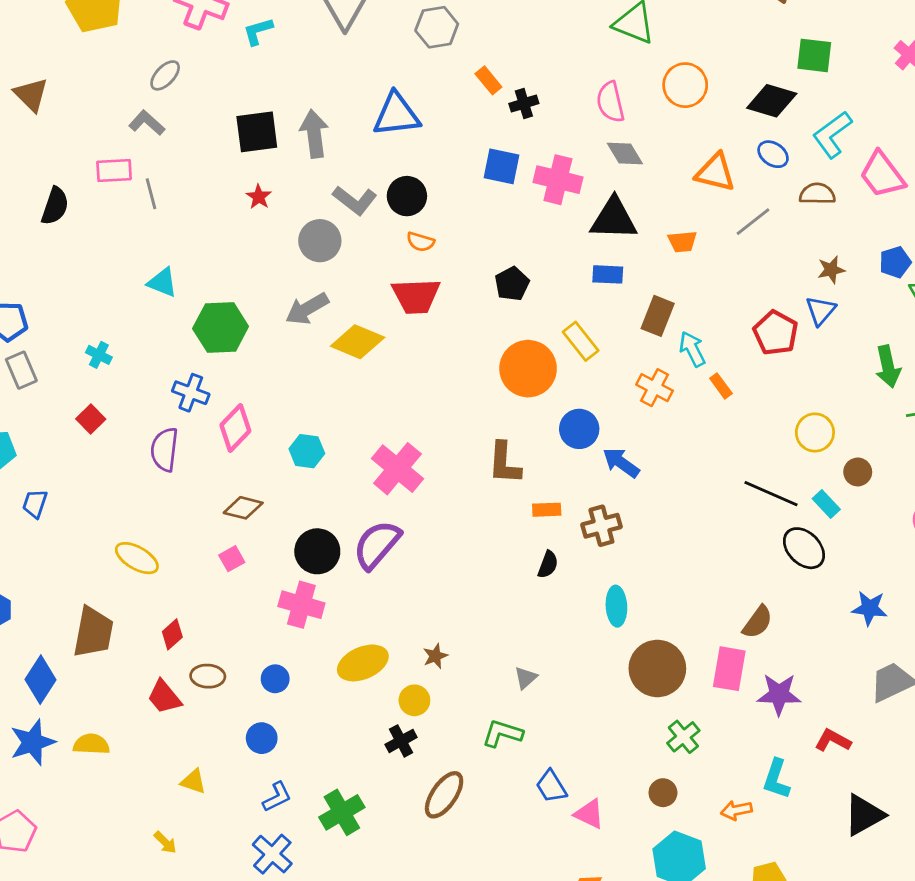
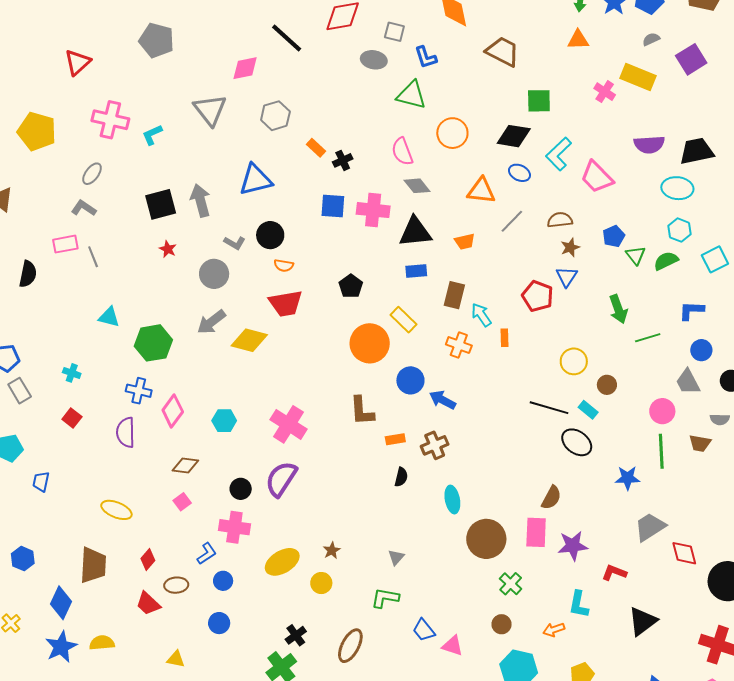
brown semicircle: (817, 194) -> (560, 220), moved
gray L-shape: (355, 200) -> (235, 243), size x0.7
orange rectangle: (721, 386) -> (505, 338), turned 42
black circle: (317, 551) -> (241, 489), size x0.7
black cross: (401, 741) -> (296, 635), moved
blue L-shape: (277, 797) -> (207, 554), moved

